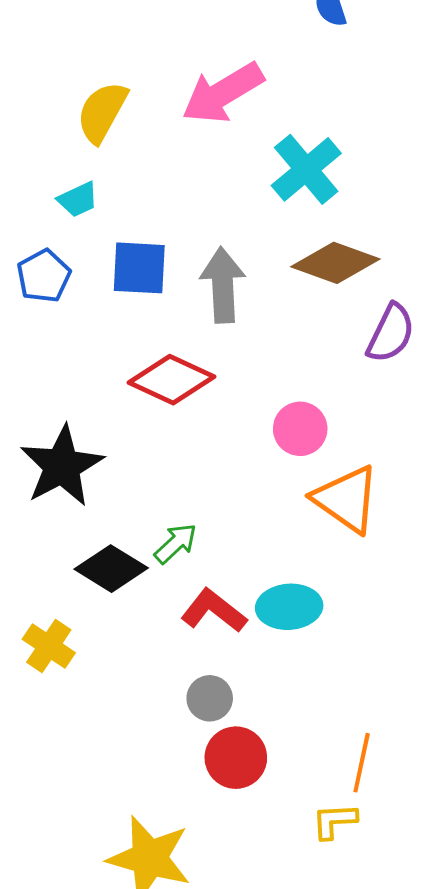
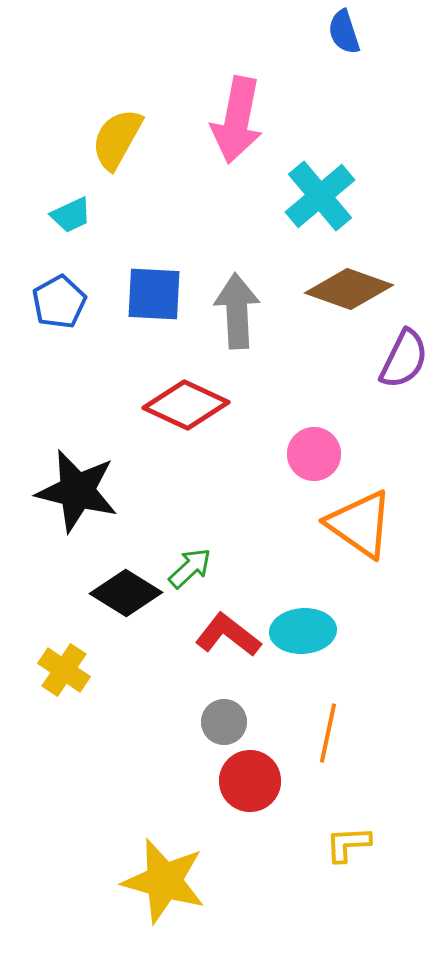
pink arrow: (223, 93) -> (237, 120), turned -48
cyan trapezoid: (78, 200) -> (71, 215), moved
black star: (62, 466) -> (77, 491), turned -30
orange line: (362, 763) -> (328, 733), moved

